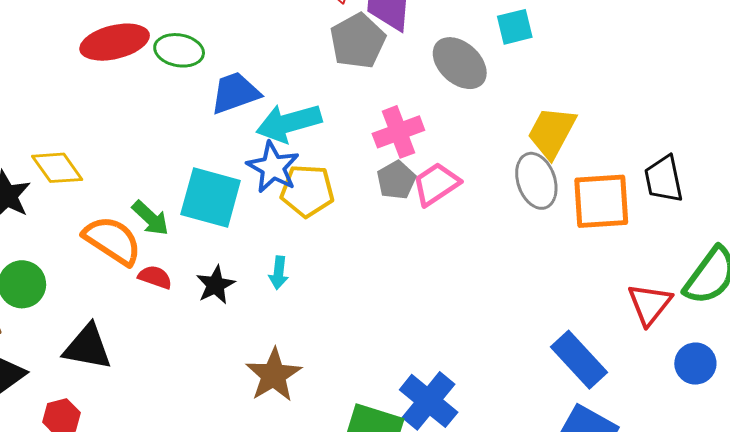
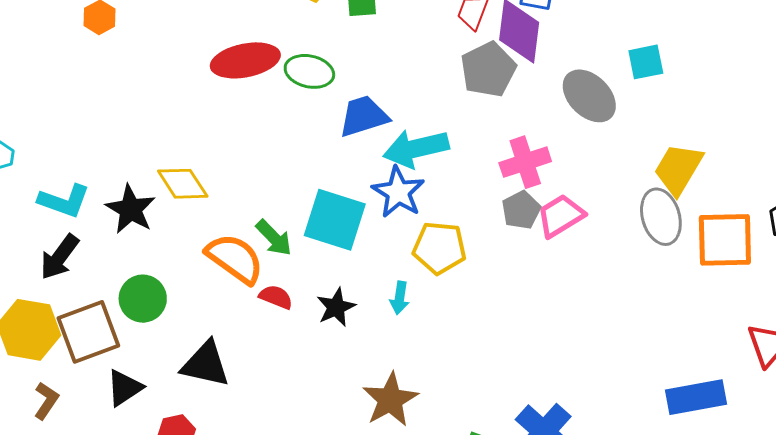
yellow pentagon: (307, 191) -> (440, 248), moved
blue rectangle: (579, 360) -> (696, 397), turned -60

